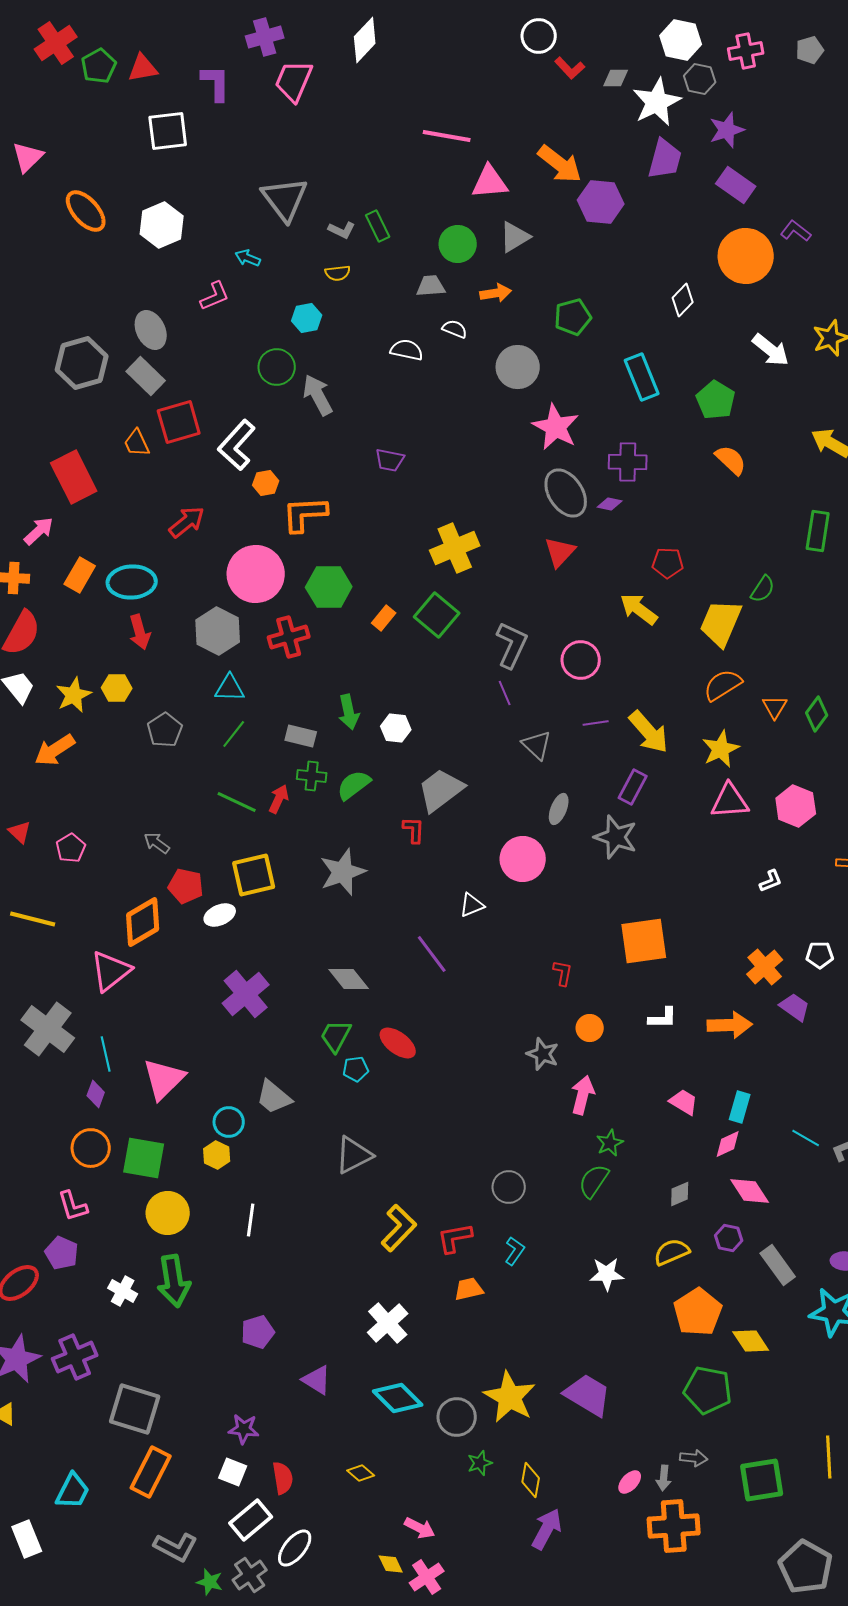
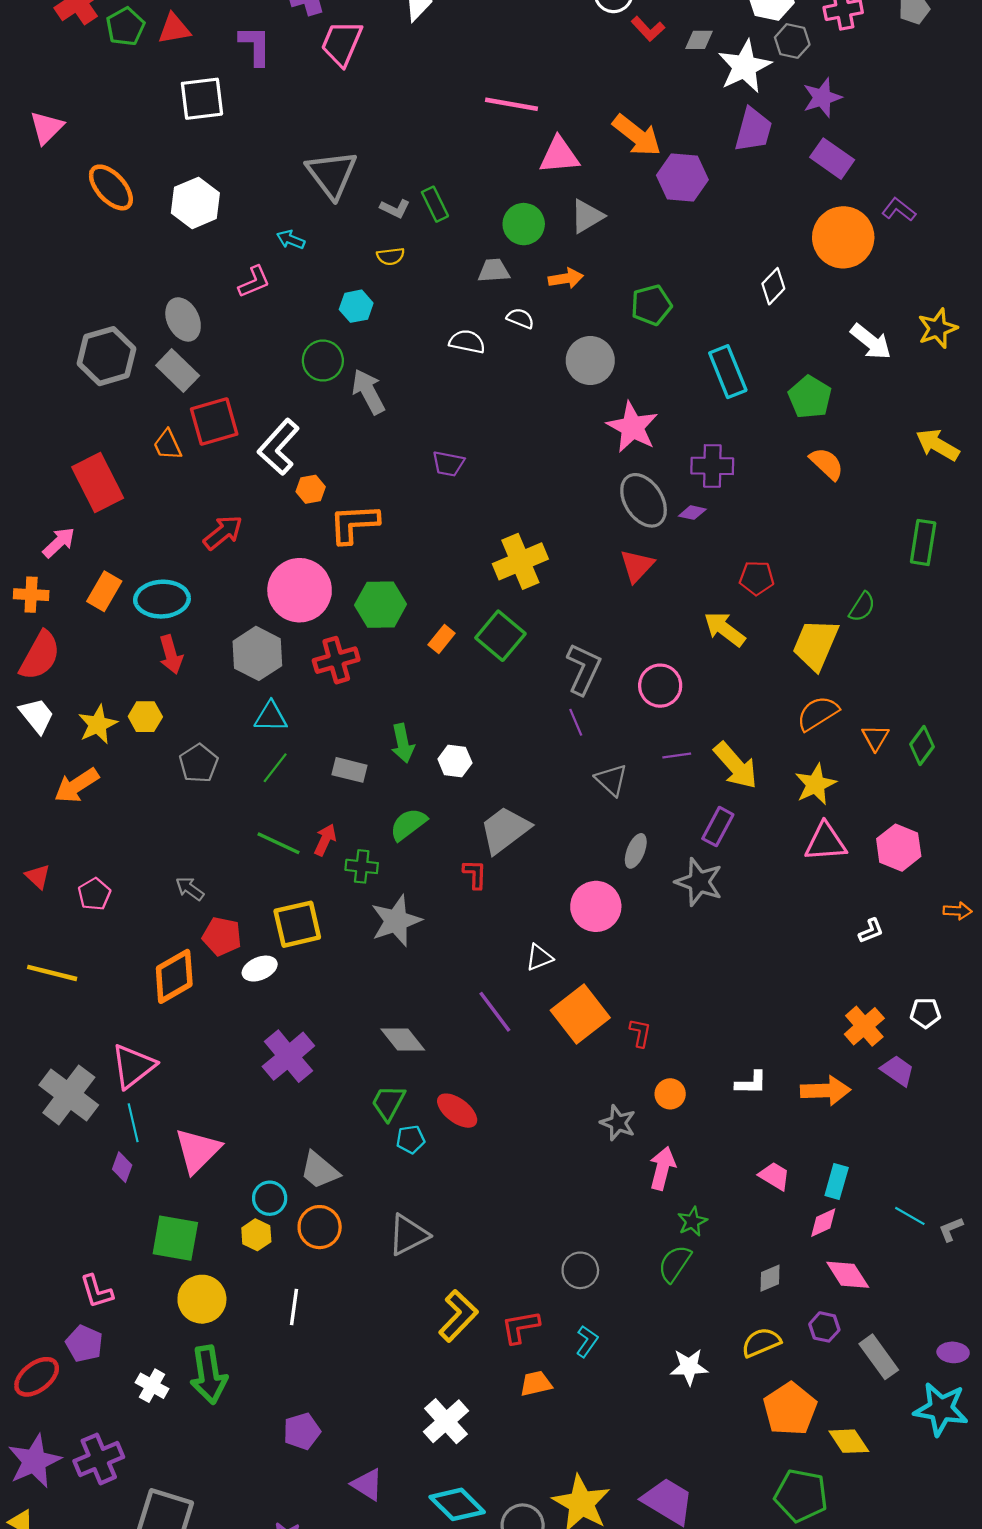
green cross: (312, 776) -> (362, 866), moved
orange square: (644, 941) -> (580, 1014), moved, turned -30
pink triangle: (111, 971) -> (133, 1066), moved
orange circle: (91, 1148) -> (320, 1227), moved

